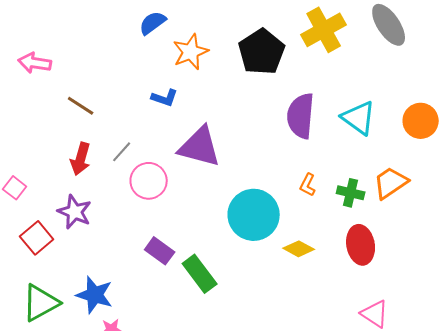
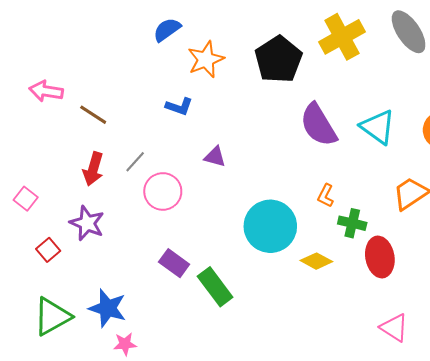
pink arrow: (35, 63) -> (46, 91), moved
purple semicircle: (301, 116) -> (318, 125), turned -36
purple triangle: (200, 147) -> (215, 157), size x0.5
green cross: (351, 193) -> (352, 223), moved
red square: (37, 238) -> (48, 250), size x0.7

